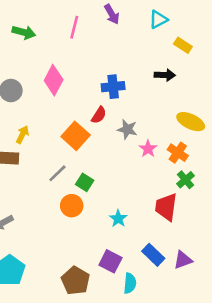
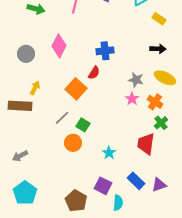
black arrow: (165, 75) -> (158, 49), moved
gray star: (127, 129) -> (136, 80), moved

